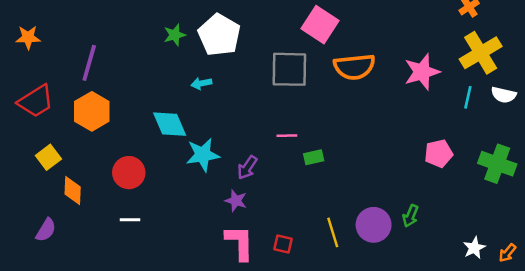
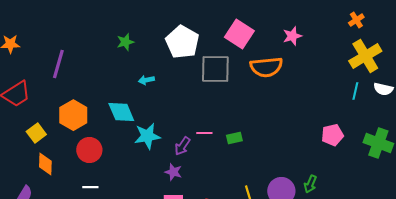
white pentagon: (219, 35) -> (182, 42), moved
pink star: (422, 72) -> (292, 36), moved, size x0.7
orange hexagon: (92, 111) -> (73, 115), moved
pink line: (287, 136) -> (204, 133), moved
yellow square: (48, 157) -> (36, 133), moved

